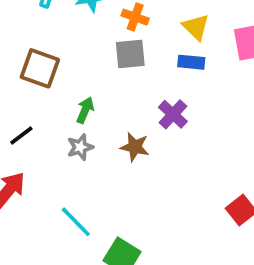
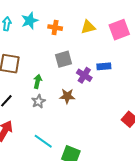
yellow triangle: (196, 27) -> (88, 27), turned -49
gray square: (130, 54) -> (64, 59), moved
blue rectangle: (191, 62) -> (104, 66), moved

